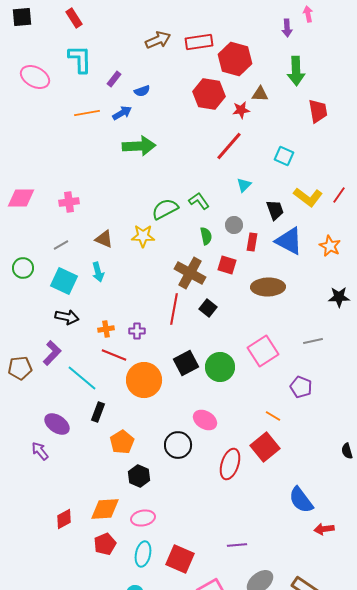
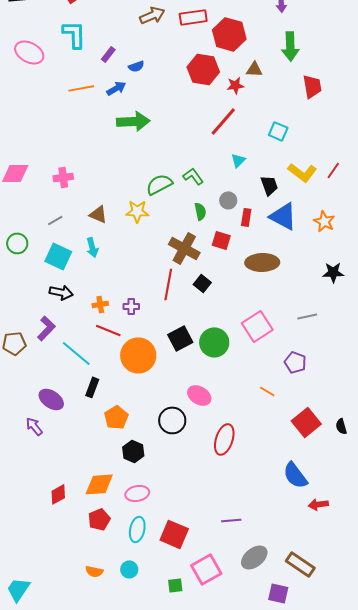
red square: (265, 447) -> (306, 422), moved

